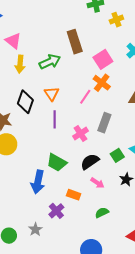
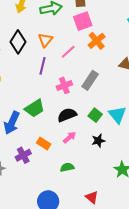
pink square: (103, 59) -> (83, 21), moved
pink line: (85, 97) -> (68, 52), moved
green square: (117, 155) -> (95, 115), turned -32
green trapezoid: (57, 162) -> (35, 108), turned -75
pink arrow: (97, 183) -> (70, 137), turned -88

